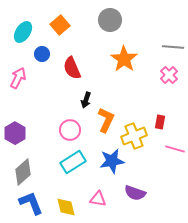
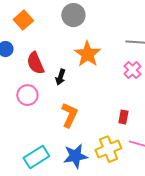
black arrow: (86, 100) -> (60, 77), moved
pink circle: (70, 130) -> (27, 95), moved
yellow cross: (134, 136) -> (108, 149), moved

